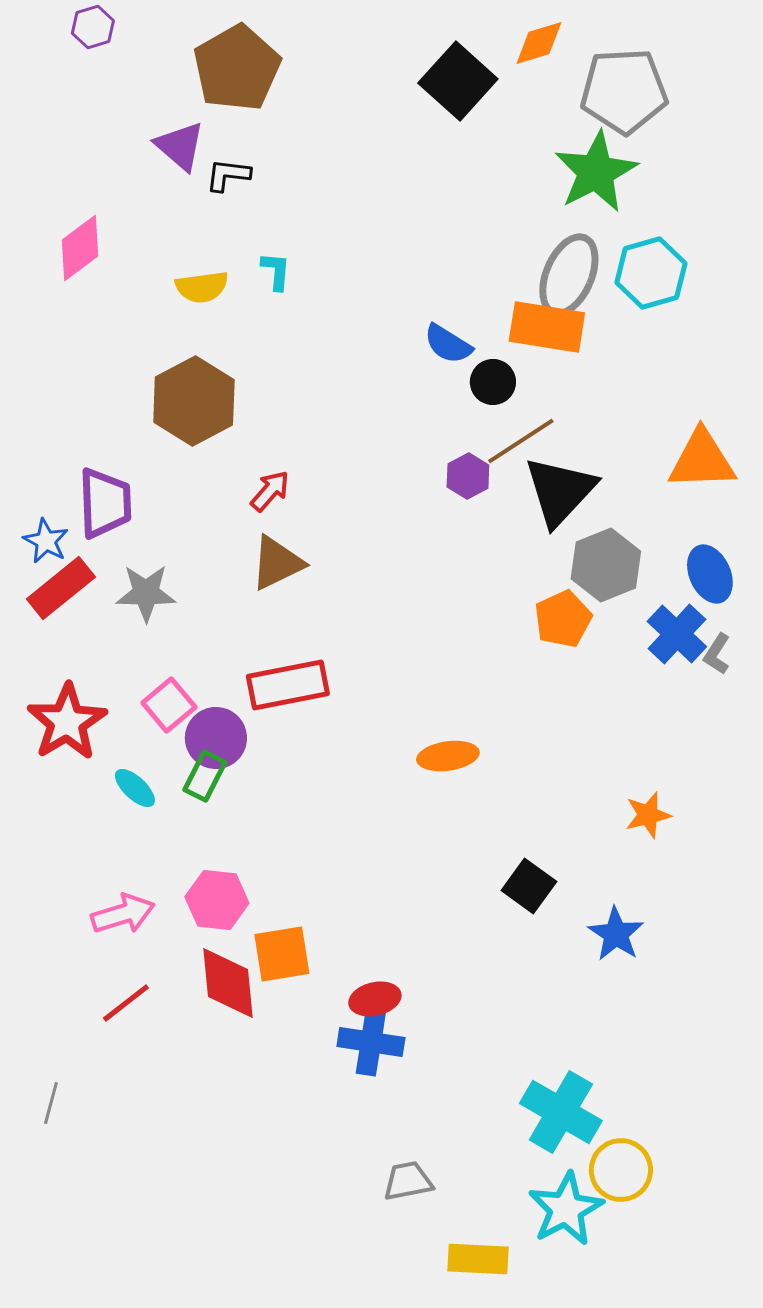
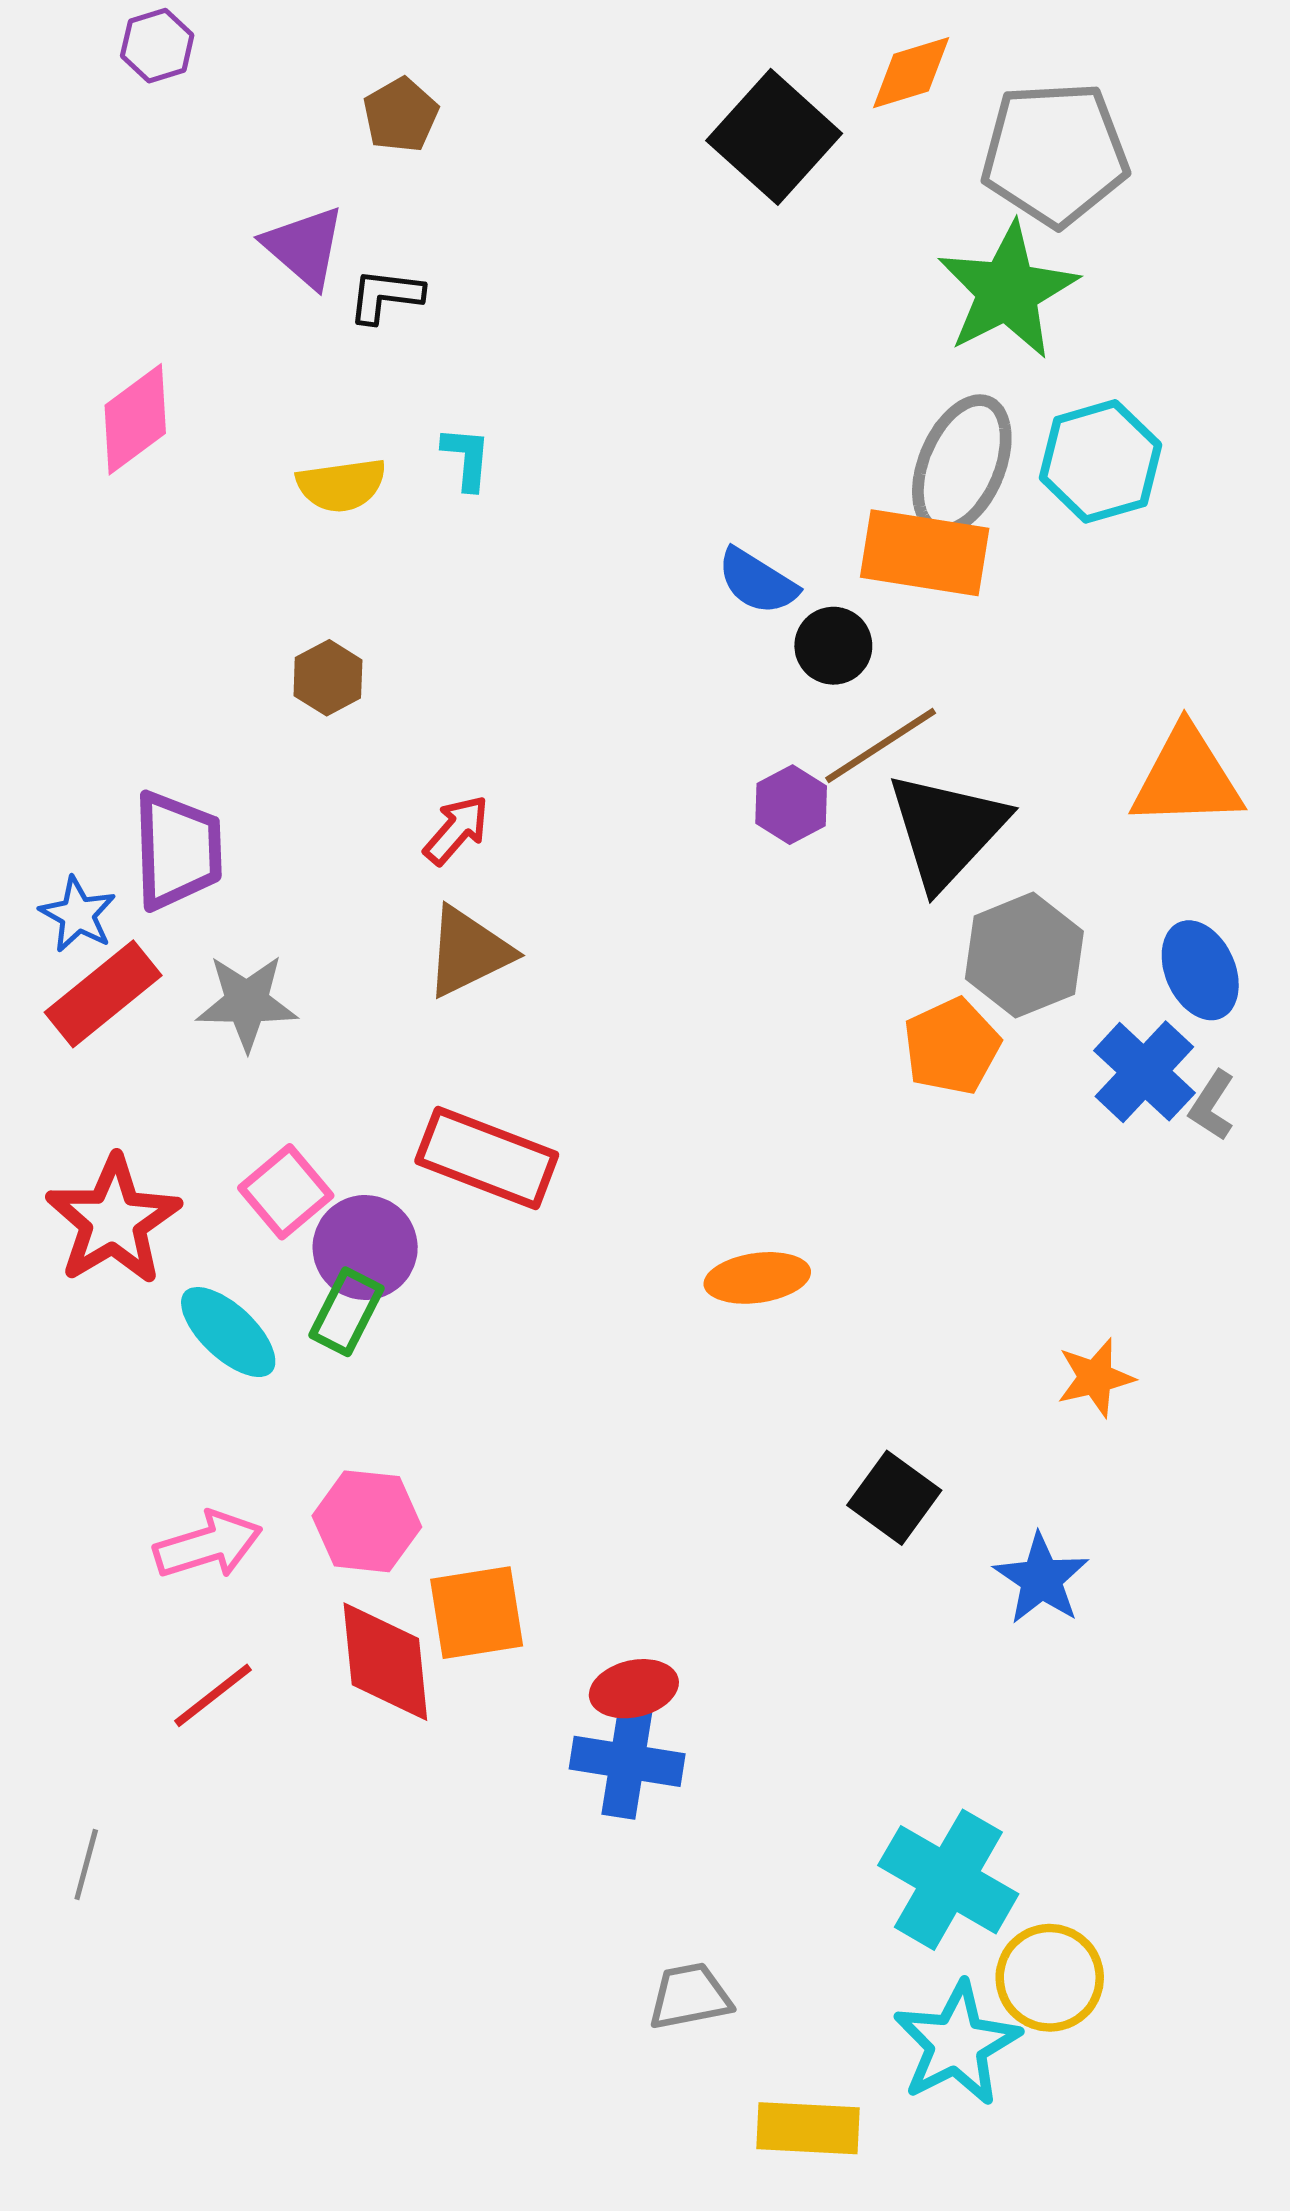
brown pentagon: (237, 68) -> (401, 115), size x0.5
brown hexagon: (194, 401) -> (328, 678), size x0.5
red rectangle: (288, 685) -> (487, 1158), turned 32
cyan ellipse: (135, 788) -> (228, 1332), size x1.4

